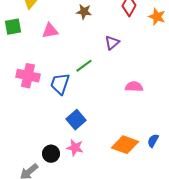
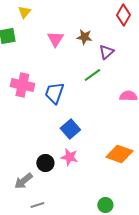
brown star: (84, 12) -> (84, 37), moved
pink triangle: (50, 31) -> (55, 39), moved, turned -48
green line: (84, 66) -> (92, 75), moved

